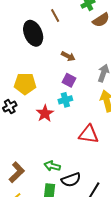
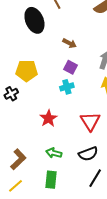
red star: (45, 113) -> (49, 118), moved
red triangle: (89, 134) -> (90, 121), turned 50
black semicircle: (71, 180) -> (88, 154), moved

